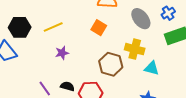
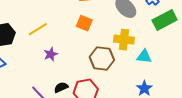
black semicircle: (67, 86) -> (61, 87), turned -32

